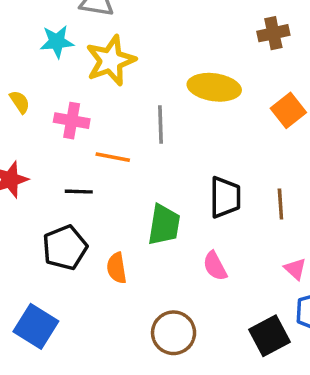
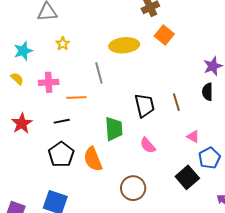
cyan star: (57, 42) -> (23, 51), moved
yellow star: (111, 61) -> (63, 44), size x0.5
orange square: (288, 110) -> (164, 35), moved
orange semicircle: (117, 268) -> (93, 159), size x1.4

